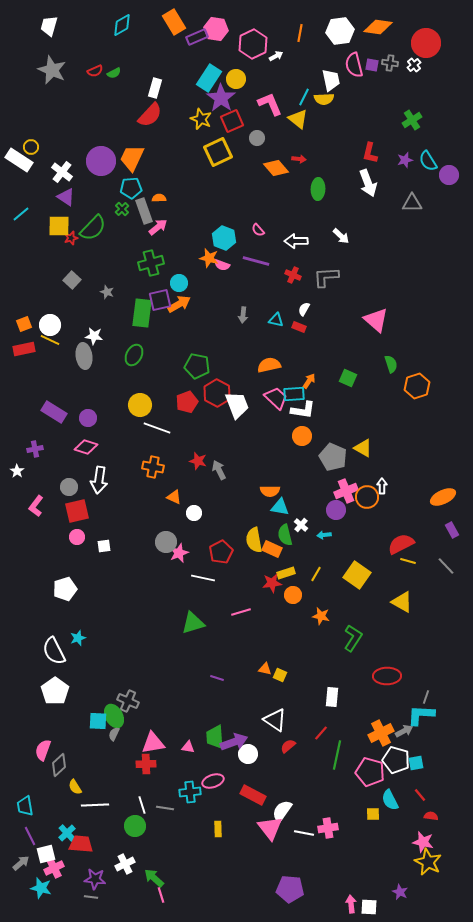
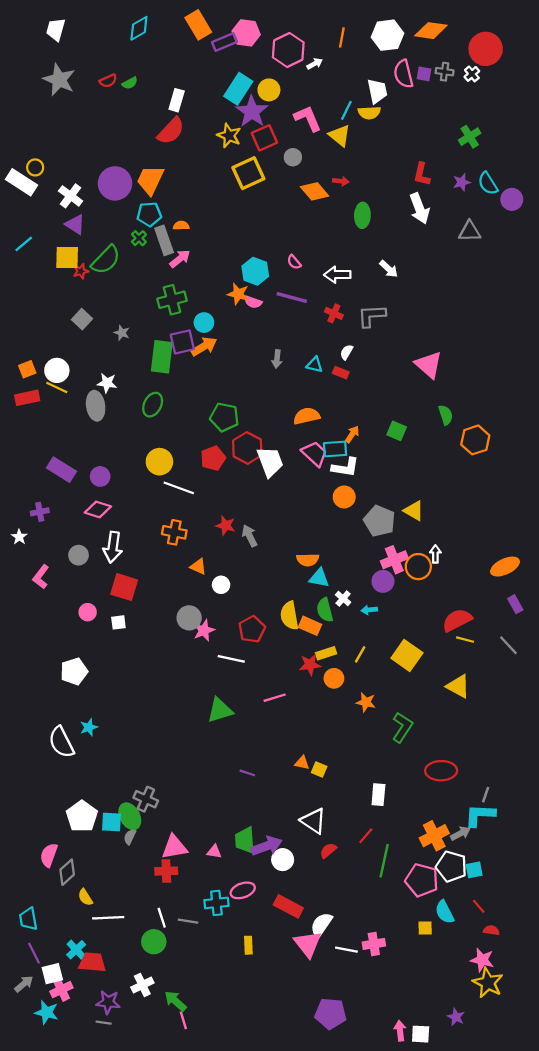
red square: (77, 511) -> (124, 587), moved, turned 30
white pentagon: (55, 691) -> (82, 816), moved

